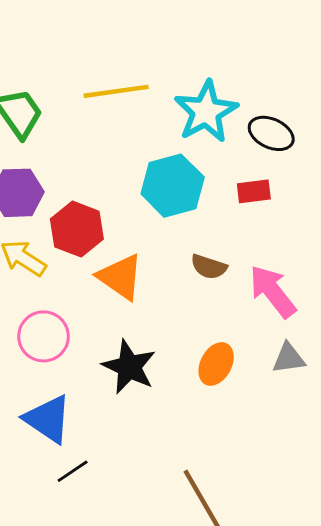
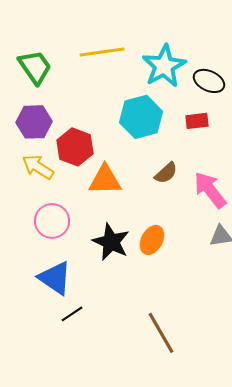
brown semicircle: (209, 267) -> (166, 173), turned -60
orange triangle: (120, 277) -> (105, 180), turned -36
orange ellipse: (216, 364) -> (152, 240), moved

